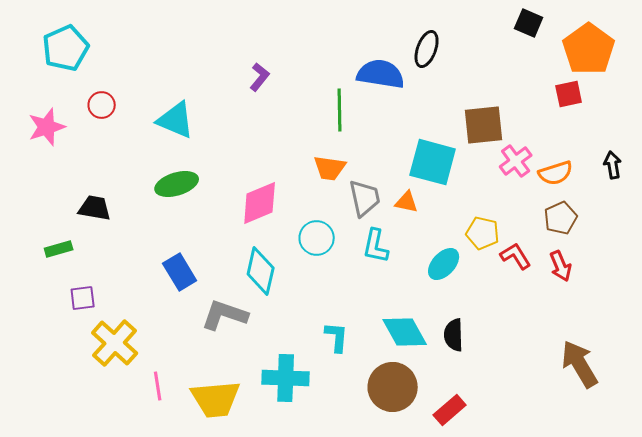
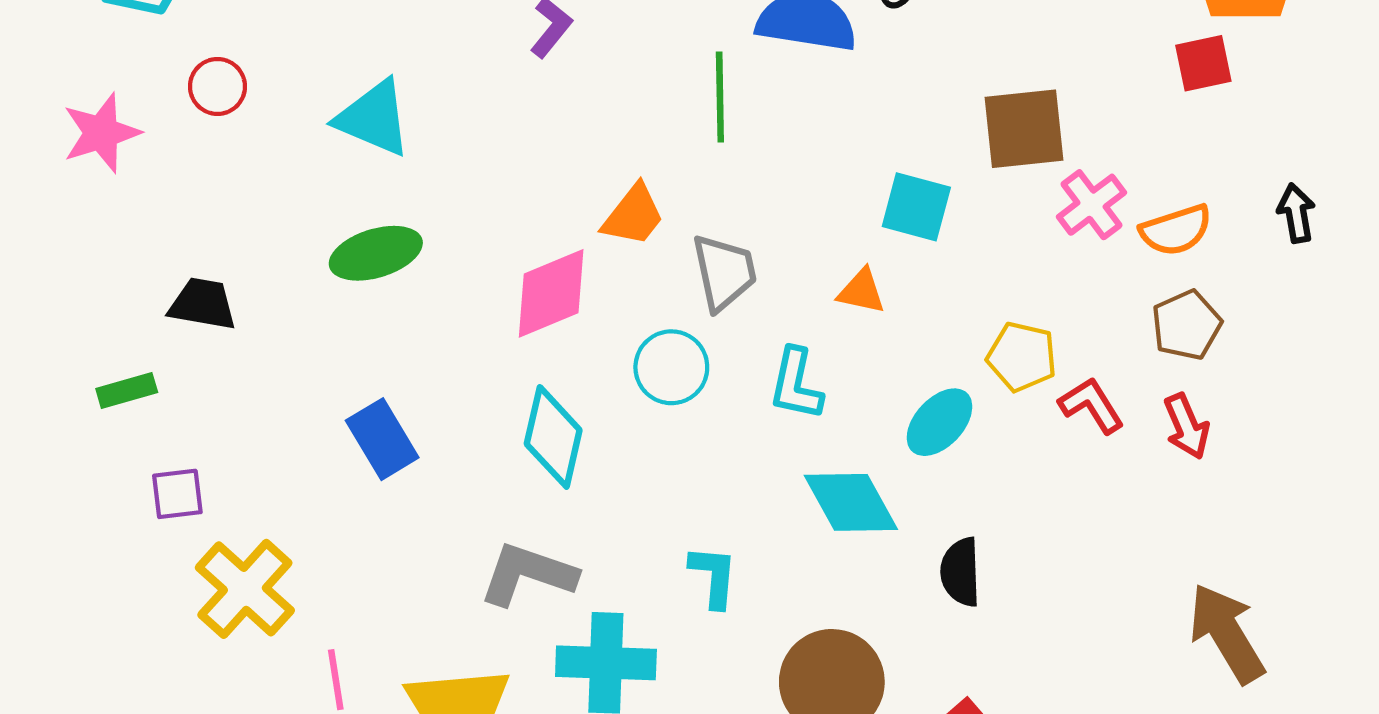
cyan square: (433, 162) -> (916, 207), size x0.7
orange trapezoid: (330, 168) -> (633, 215), moved, turned -60
gray trapezoid: (365, 198) -> (724, 272), moved
gray L-shape: (225, 315) -> (528, 574), moved
cyan diamond: (405, 332) -> (851, 502), moved

